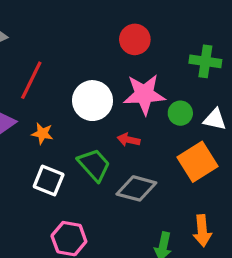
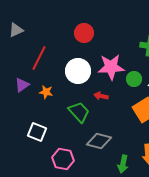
red circle: (135, 39) -> (84, 33), moved
white square: (49, 181) -> (37, 132), moved
gray diamond: (136, 188) -> (99, 141), moved

